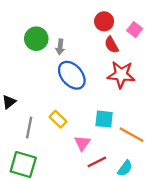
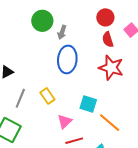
blue ellipse: (72, 75) -> (67, 59), turned 36

